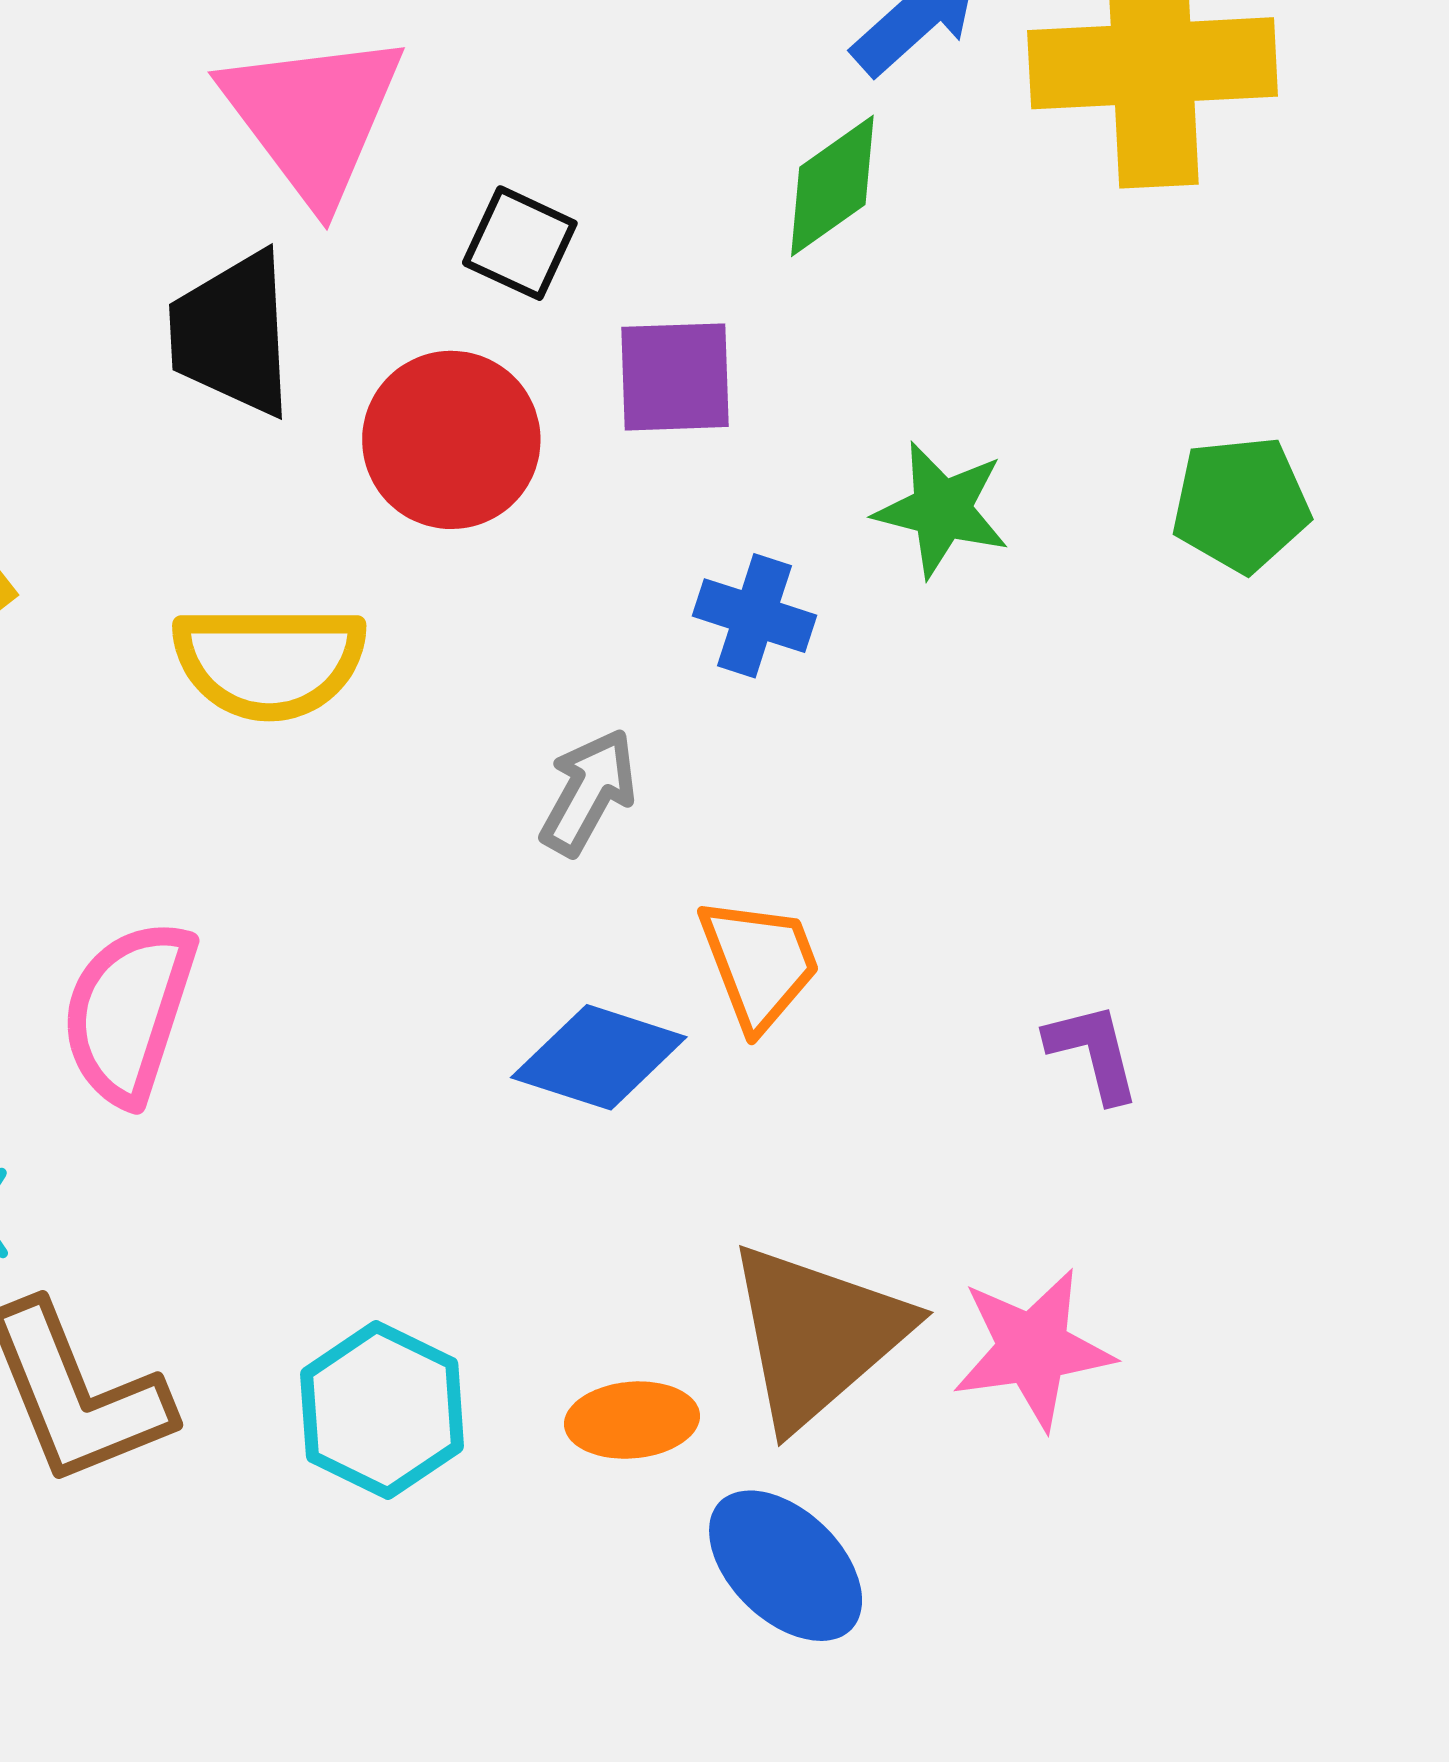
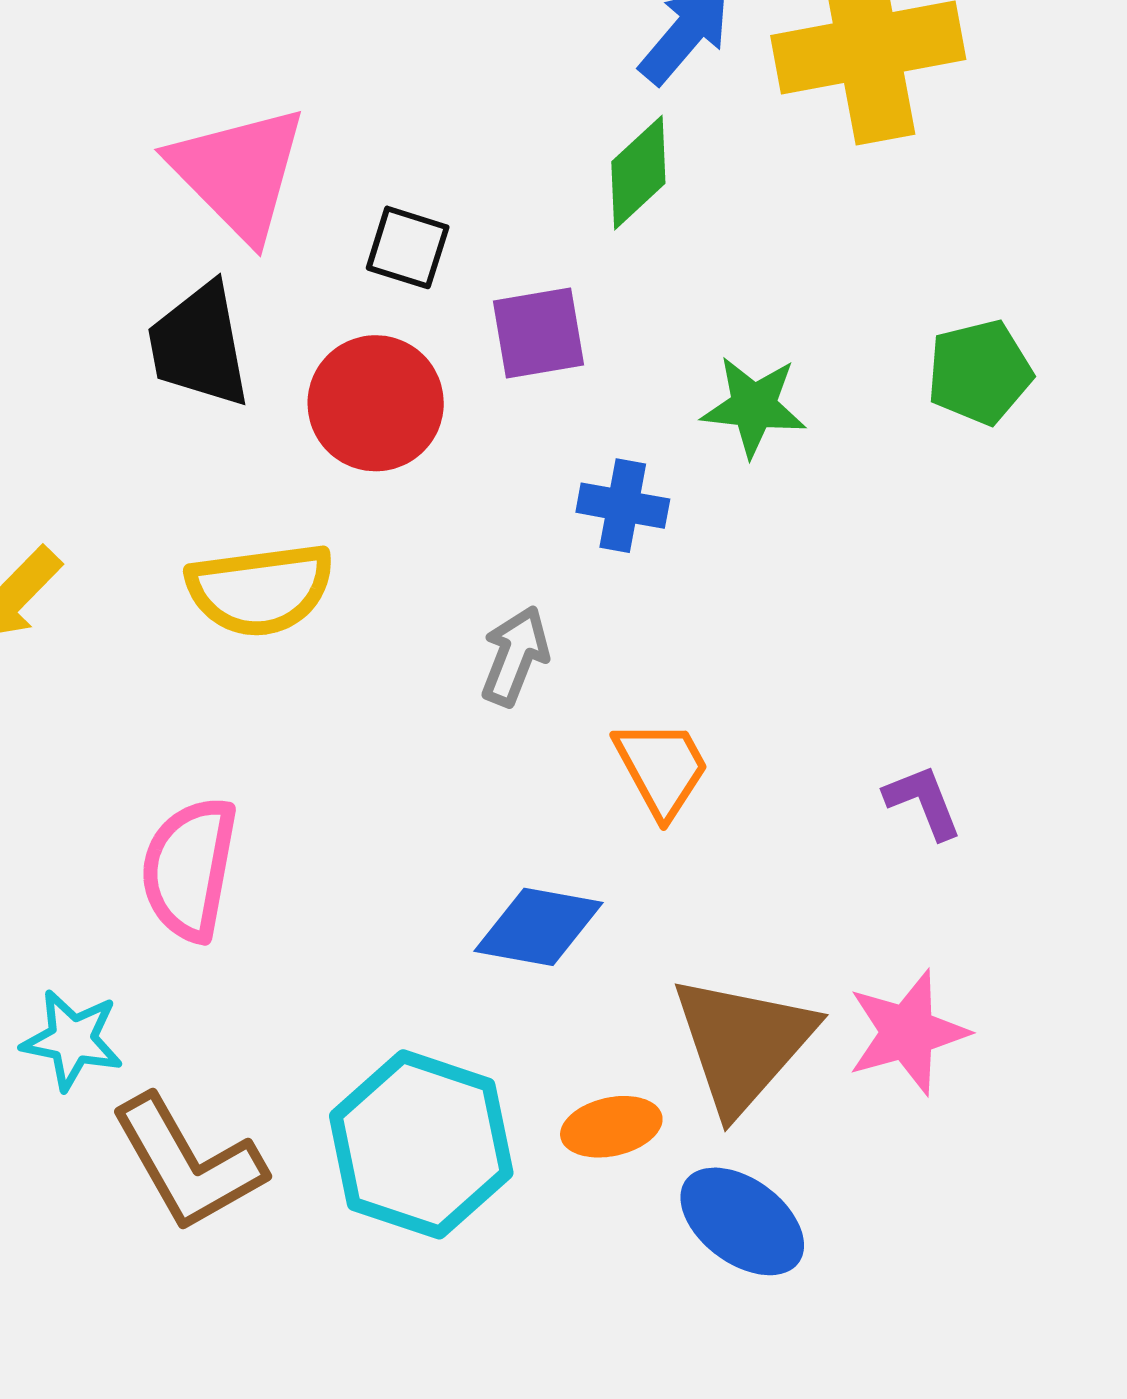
blue diamond: (599, 1057) -> (538, 927), moved
cyan hexagon: (382, 1410) -> (421, 1144), size x1.4

